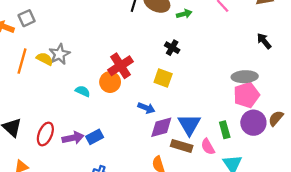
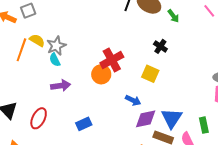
green arrow: (184, 14) -> (173, 16), turned 64
yellow semicircle: (45, 59) -> (37, 40), moved
cyan semicircle: (83, 91) -> (55, 60), moved, turned -144
purple arrow: (73, 138) -> (61, 86), moved

